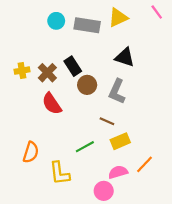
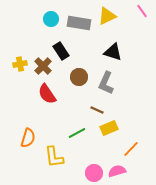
black rectangle: (73, 66) -> (61, 51), moved
pink semicircle: (118, 172) -> (117, 171), moved

